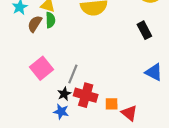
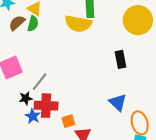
red cross: (86, 95) -> (46, 106), turned -30
orange square: (112, 104) -> (68, 121), turned -32
blue star: (61, 112) -> (33, 116), moved

